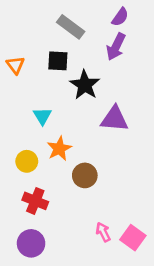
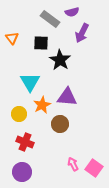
purple semicircle: (120, 17) -> (72, 12), moved, turned 40
orange triangle: (15, 65) -> (12, 38), moved
cyan triangle: (42, 116) -> (30, 82), size x1.5
purple triangle: (114, 119) -> (67, 97), moved

